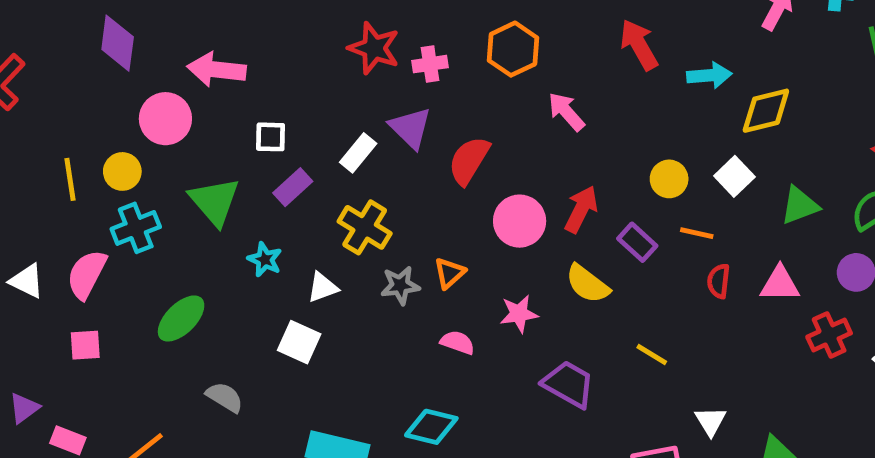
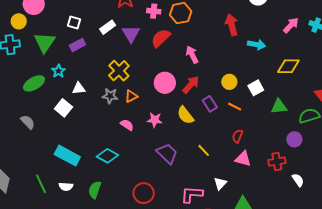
pink cross: (430, 64) -> (154, 11), moved
yellow diamond: (766, 111) -> (288, 66), moved
pink arrow: (566, 112) -> (192, 55), moved
white rectangle: (358, 153) -> (108, 27), moved
red semicircle: (469, 160) -> (161, 38), moved
yellow circle: (122, 171) -> (19, 21), moved
yellow cross: (365, 227) -> (119, 71), moved
red semicircle: (719, 281) -> (237, 136), moved
pink triangle: (780, 284) -> (243, 159), moved
green ellipse: (181, 318) -> (34, 83), moved

